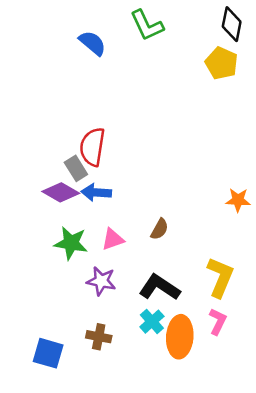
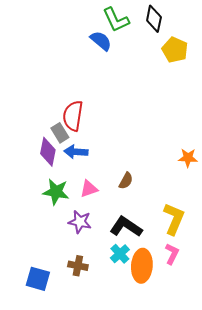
black diamond: (232, 24) -> (154, 19), moved
blue semicircle: (92, 43) -> (101, 41), moved
purple diamond: (61, 192) -> (48, 152), turned 72

